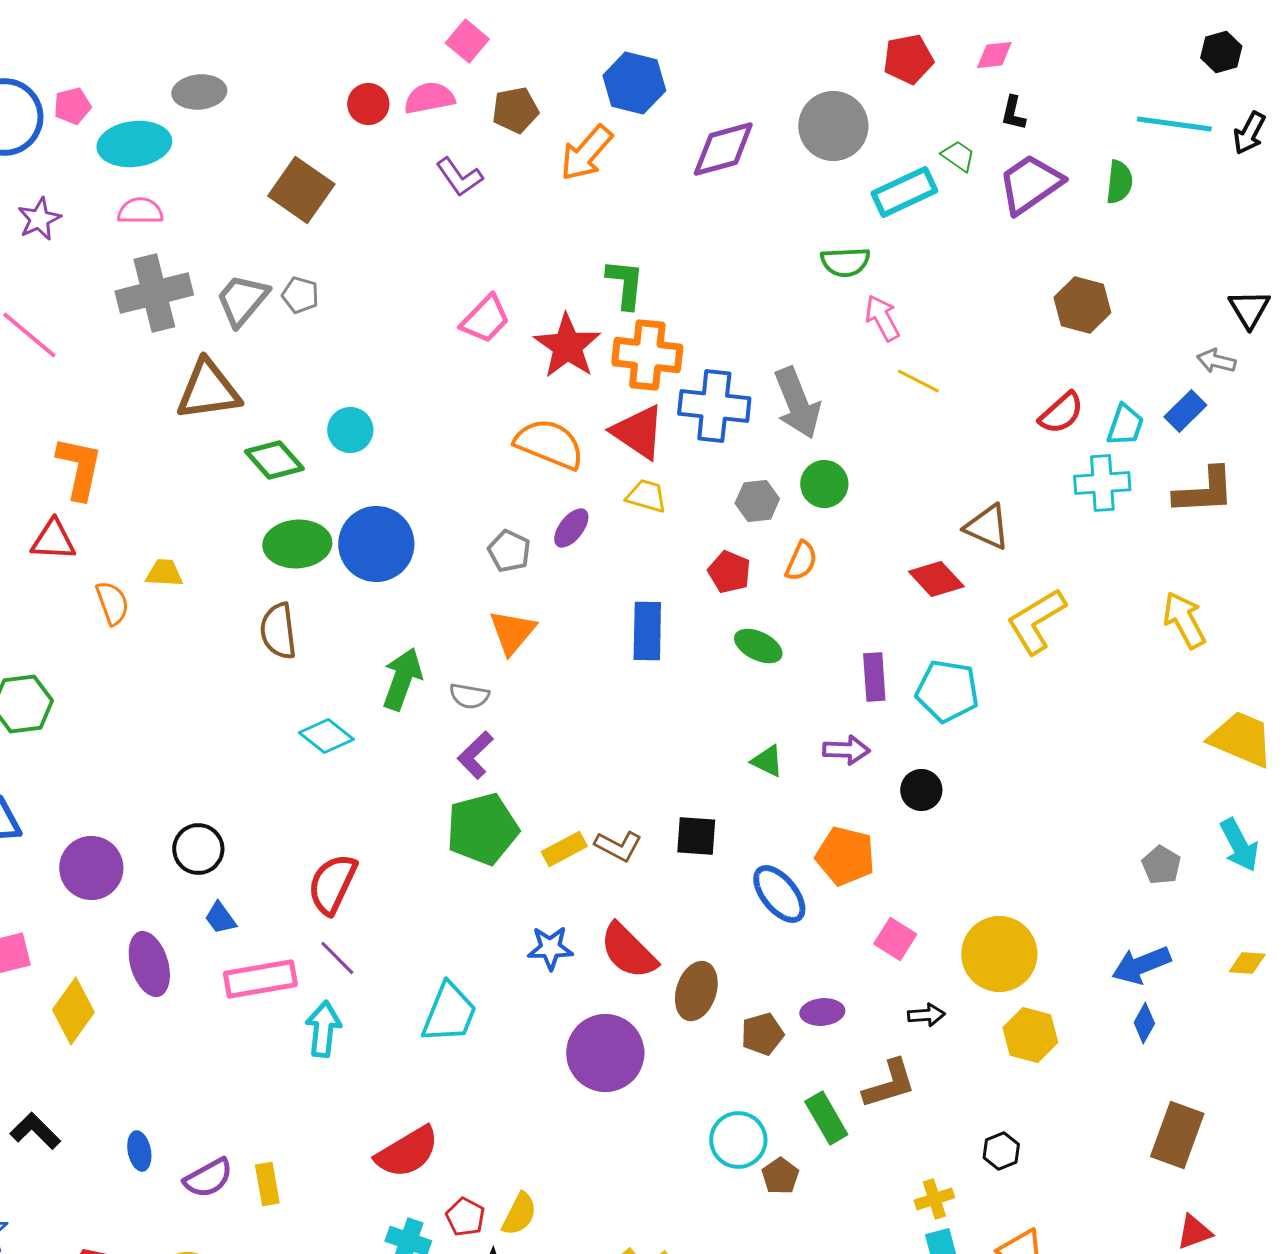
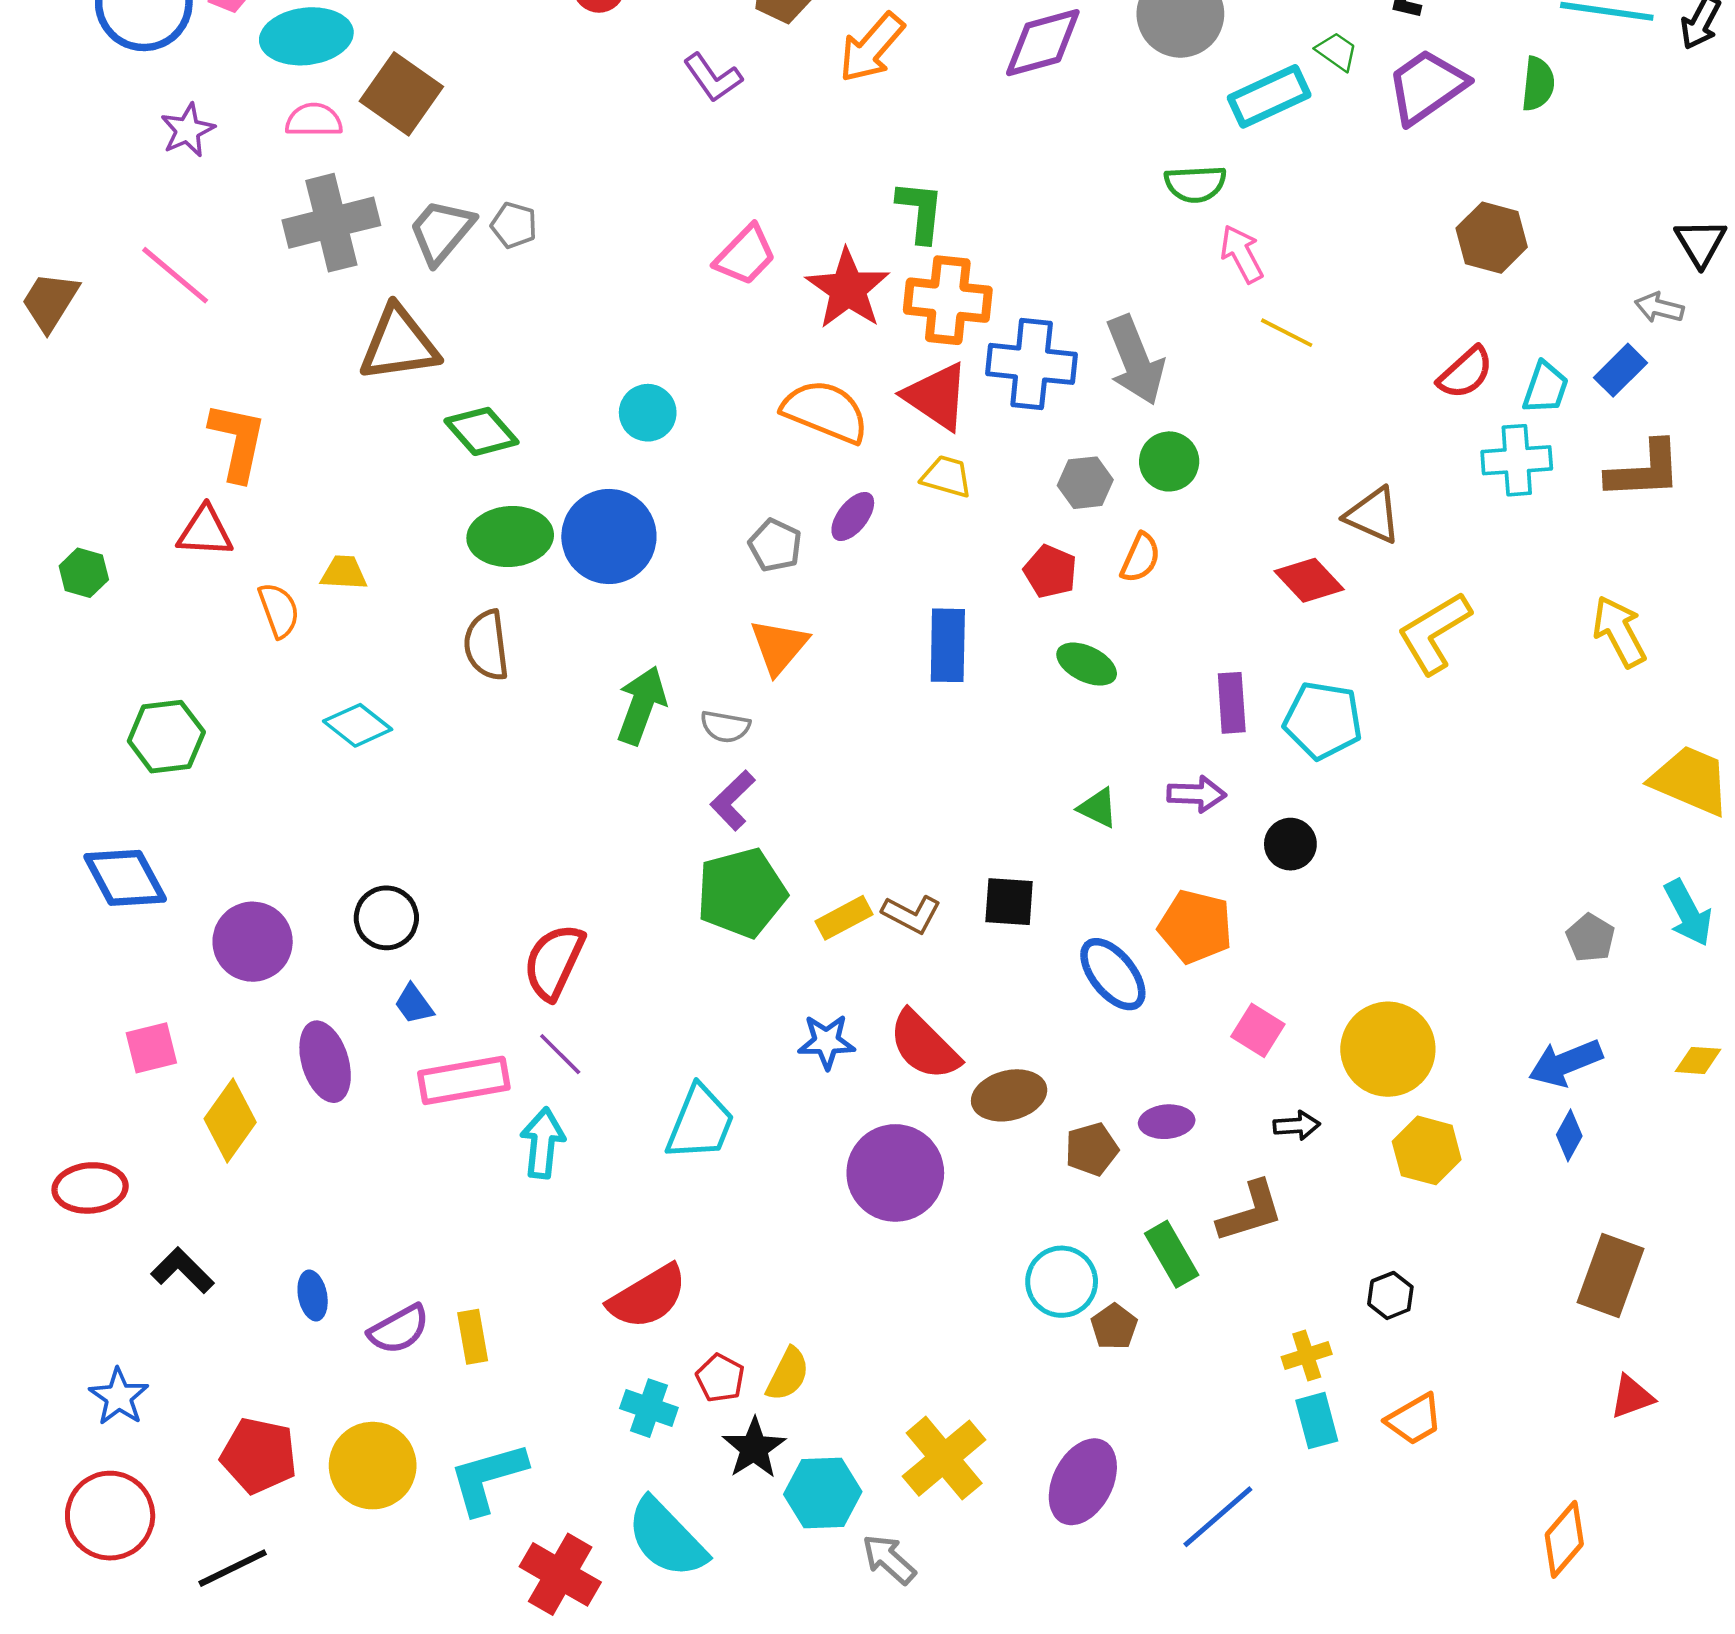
brown square: (301, 190) -> (401, 94), moved
cyan circle: (350, 430) -> (648, 413), moved
cyan diamond: (326, 736) -> (358, 725), moved
brown ellipse: (696, 991) -> (1009, 1095), turned 58

